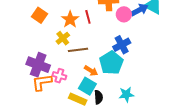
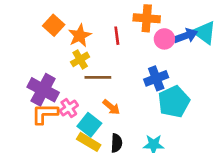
orange star: (70, 19) -> (80, 36), moved
cyan pentagon: (111, 63) -> (174, 102), moved
pink cross: (59, 76) -> (69, 108), turned 32
cyan square: (87, 86) -> (89, 125), moved

